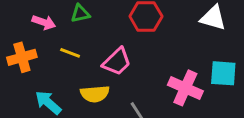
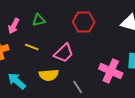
pink arrow: (44, 22) -> (14, 26), turned 98

